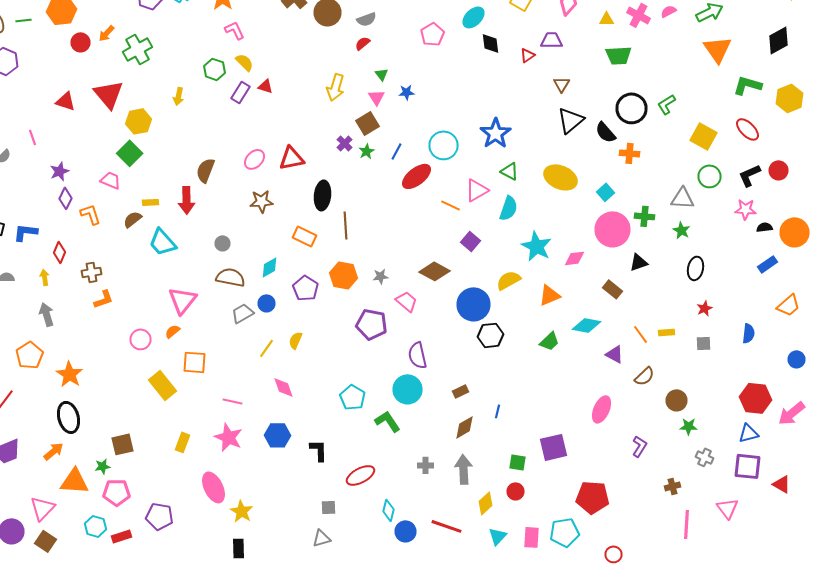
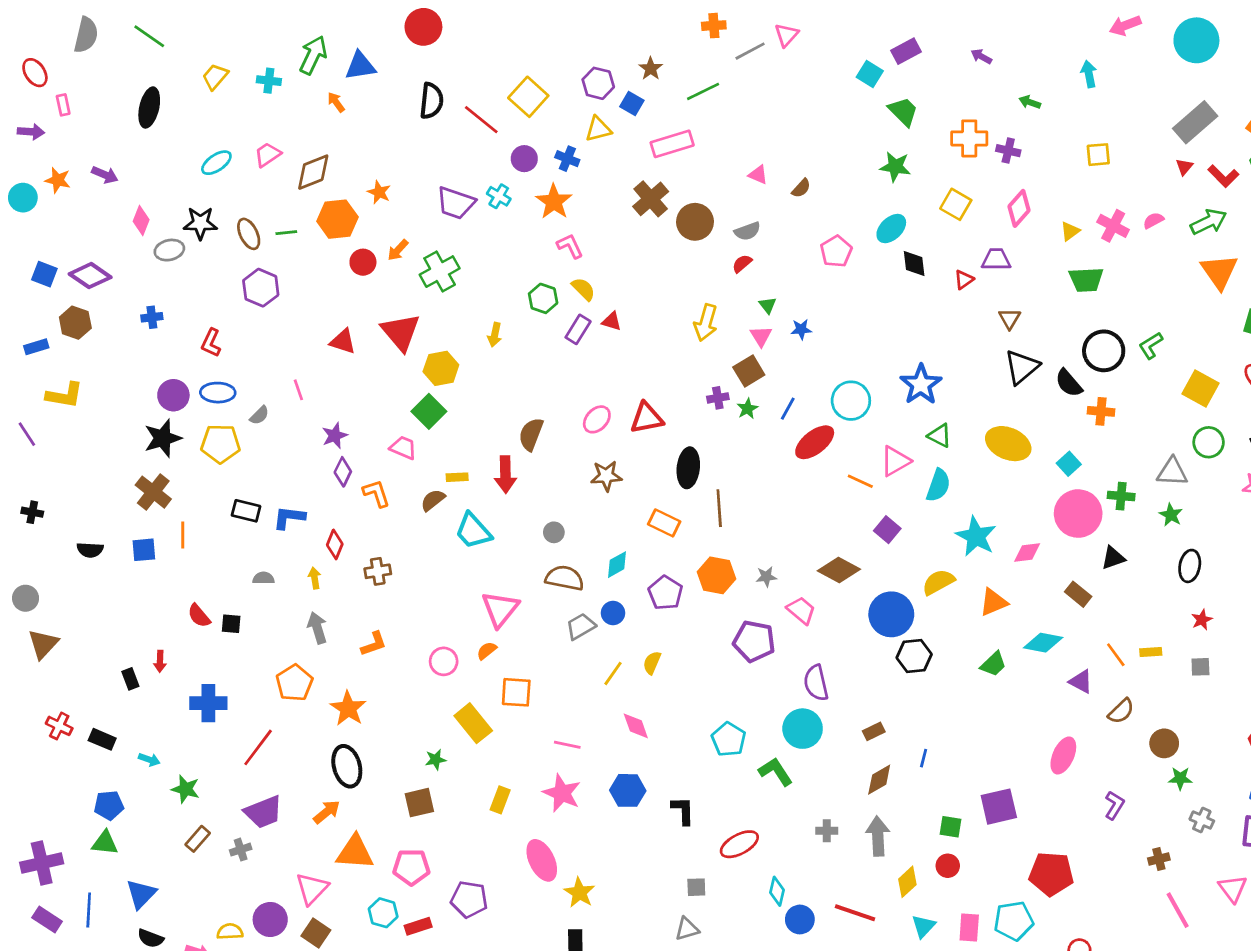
yellow triangle: (606, 19) -> (1070, 231), turned -35
purple cross: (344, 143) -> (718, 398), turned 35
orange L-shape: (104, 299) -> (374, 644), moved
green star: (102, 466) -> (436, 760), moved
pink line: (686, 524) -> (1178, 910), turned -32

